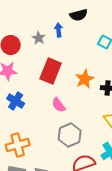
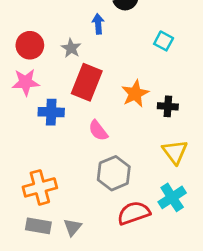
gray star: (39, 38) -> (71, 48), moved
blue cross: (16, 101) -> (51, 112), moved, turned -30

